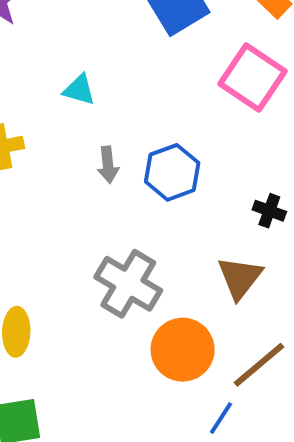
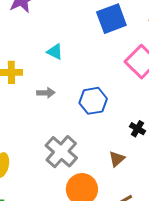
gray arrow: (108, 165) -> (46, 93), moved, turned -96
brown triangle: (240, 278) -> (117, 159), size x0.7

